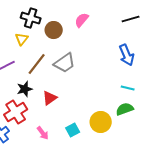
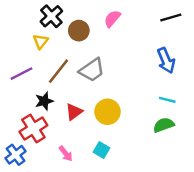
black cross: (31, 18) -> (51, 16), turned 30
yellow circle: (101, 122) -> (107, 112), moved
cyan square: (73, 130) -> (102, 150), turned -32

